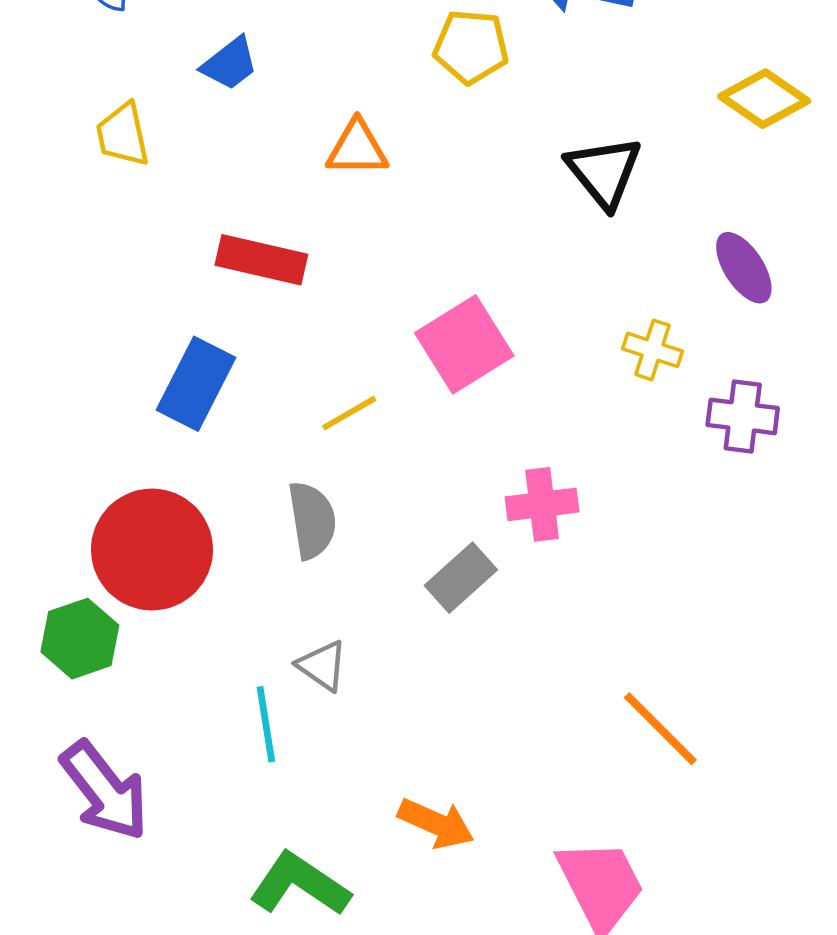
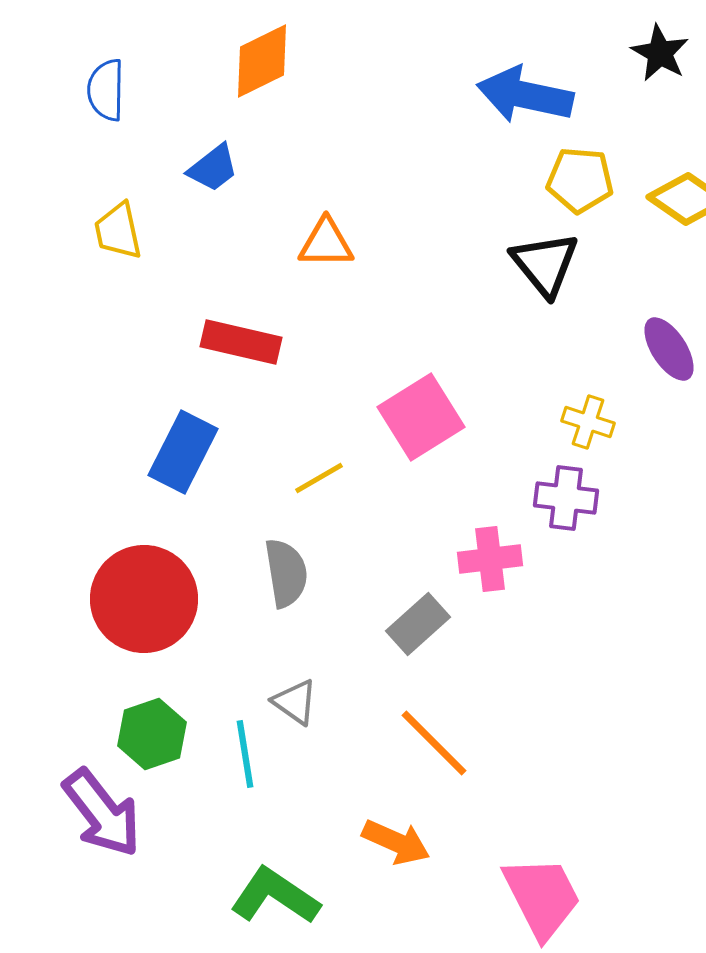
yellow pentagon: (471, 47) -> (580, 180), moved
purple cross: (743, 416) -> (566, 498), moved
green hexagon: (80, 639) -> (152, 734), moved
orange line: (660, 729) -> (434, 743), moved

